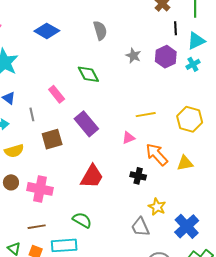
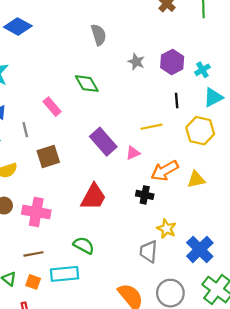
black line: (175, 28) -> (177, 101), moved
blue diamond: (47, 31) -> (18, 26), moved
cyan triangle: (196, 41) -> (213, 97), moved
purple rectangle: (86, 124) -> (103, 142), moved
orange arrow: (157, 154) -> (165, 171), turned -75
gray trapezoid: (140, 227) -> (149, 251), turned 30

